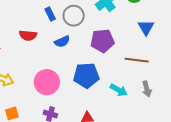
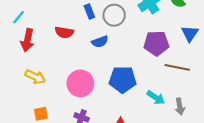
purple pentagon: (102, 41) -> (156, 43), moved
gray arrow: (147, 89) -> (180, 107), moved

